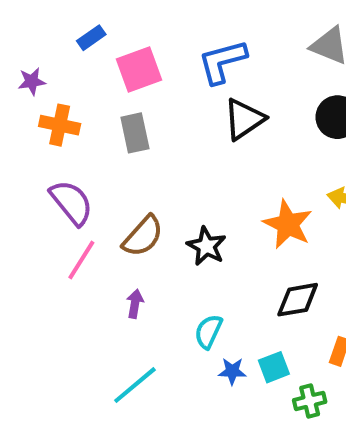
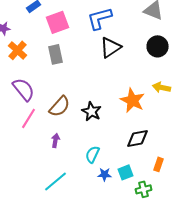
orange cross: (60, 125) -> (18, 50), turned 30

